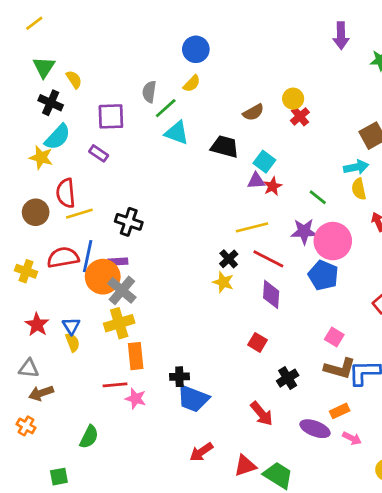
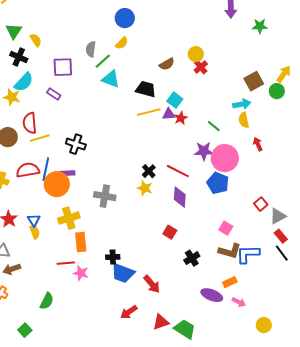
yellow line: (252, 227) -> (149, 112), moved
gray cross: (122, 290) -> (105, 196), moved, turned -30
red arrow: (262, 414) -> (152, 284), moved
green square: (59, 477) -> (25, 330), turned -32

